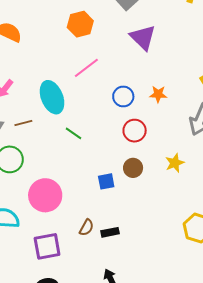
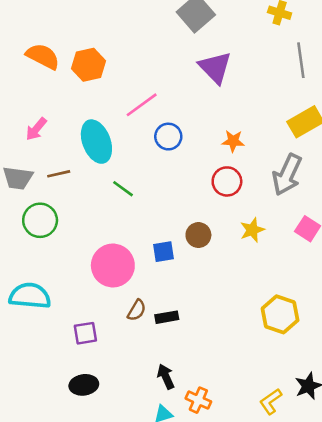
orange hexagon: (80, 24) -> (89, 65), moved
blue circle: (123, 96) -> (168, 137), moved
red circle: (135, 131) -> (227, 181), moved
pink circle: (45, 195) -> (113, 265), moved
purple square: (47, 246) -> (85, 333), size x0.7

